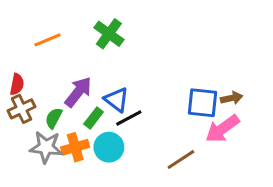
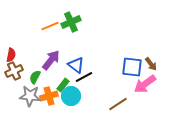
green cross: (109, 34) -> (71, 22), turned 30
orange line: (48, 40) -> (50, 26), moved
brown arrow: (232, 98) -> (151, 64), turned 64
green rectangle: (94, 118) -> (63, 85), moved

